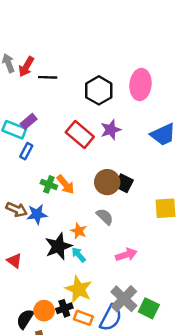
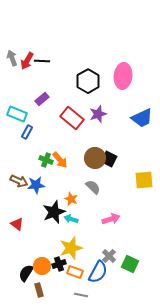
black line: (48, 77) -> (42, 61), moved
purple rectangle: (29, 121) -> (42, 99), moved
cyan arrow: (79, 255) -> (71, 219), turned -32
yellow star: (79, 289) -> (71, 248), turned 30
gray cross: (124, 299) -> (109, 256), size x0.6

